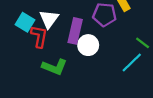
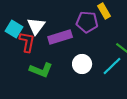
purple rectangle: (75, 31) -> (60, 37), turned 60
white circle: (88, 45) -> (82, 64), moved

